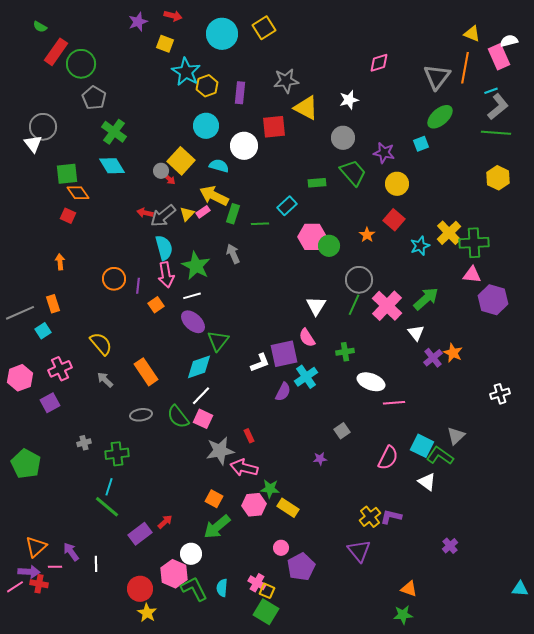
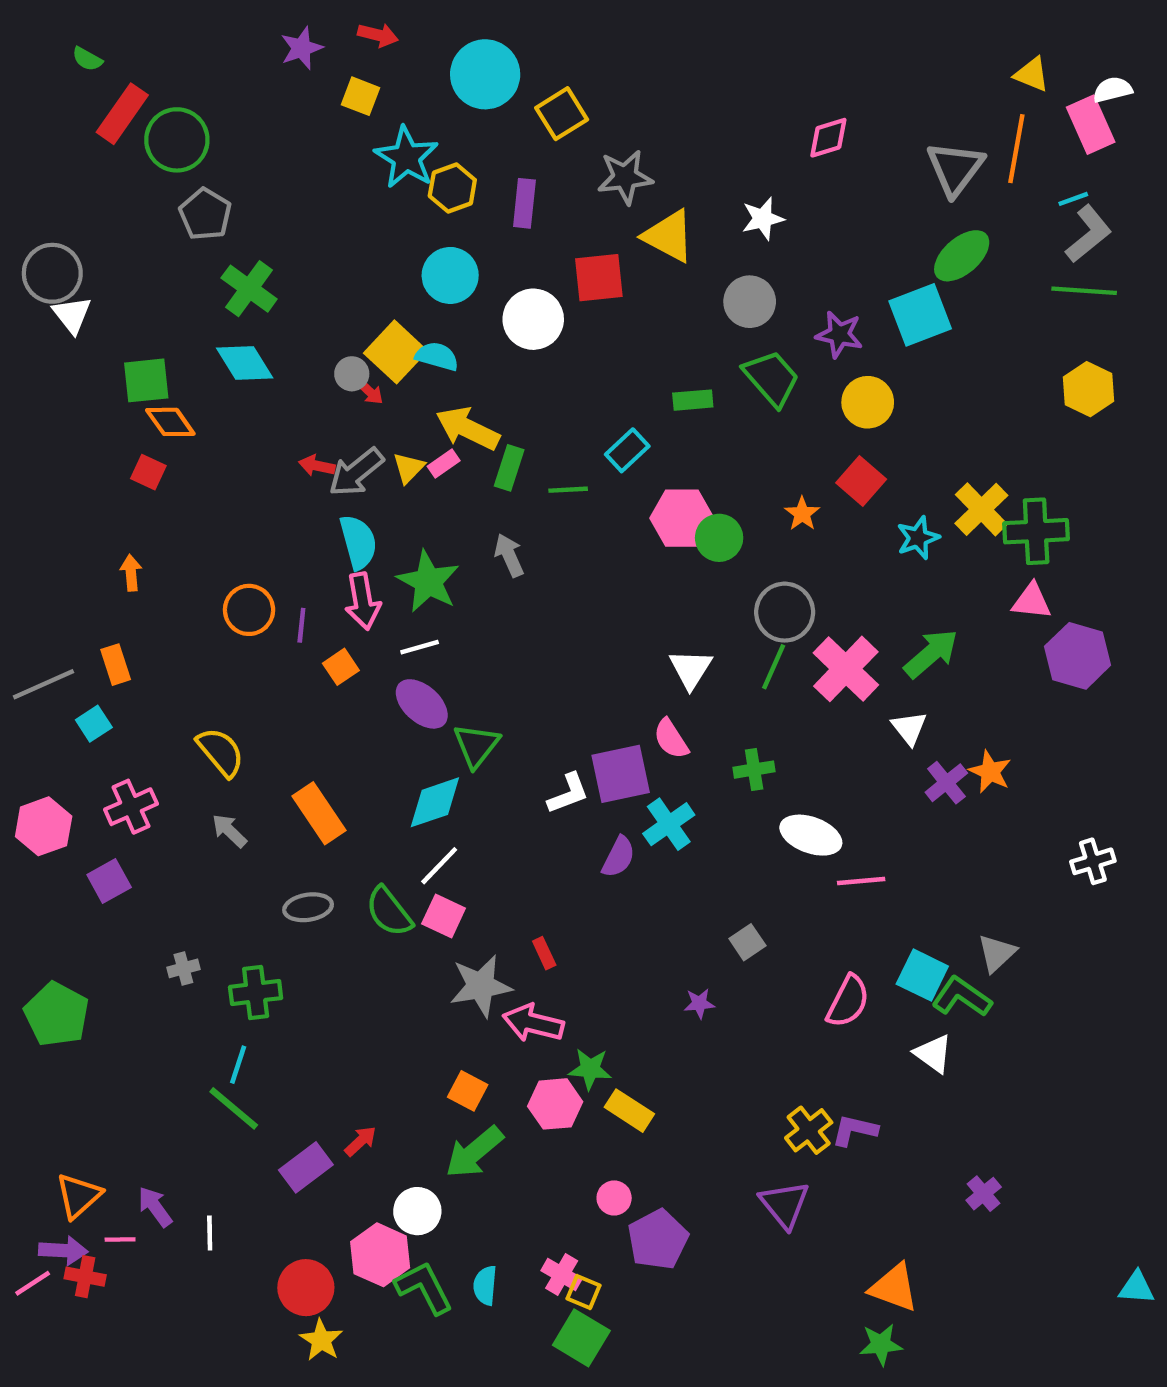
yellow square: (264, 28) -> (562, 114), moved
gray circle: (43, 127) -> (52, 273), moved
cyan square: (421, 144) -> (920, 315), size x1.8
cyan semicircle: (219, 166) -> (437, 356), moved
orange triangle: (409, 589) -> (894, 1288), size x1.4

